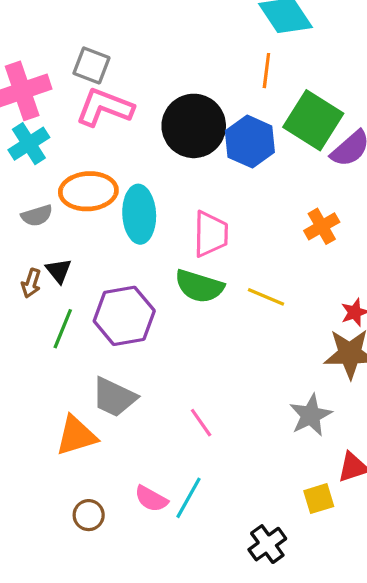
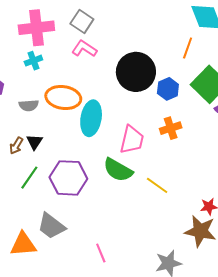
pink L-shape: (105, 107) -> (84, 49), size x0.7
blue hexagon: (250, 142) -> (168, 89), size x0.7
cyan cross: (29, 144) -> (33, 61), size x0.7
orange cross: (322, 226) -> (171, 128), moved

